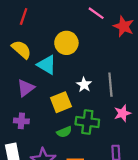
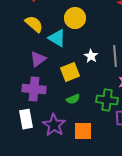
purple cross: (21, 121) -> (34, 89), size x1.6
green cross: (87, 122) -> (107, 100), moved

